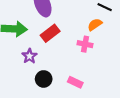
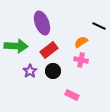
orange semicircle: (95, 25) -> (81, 42), moved
black circle: (44, 79) -> (53, 71), moved

